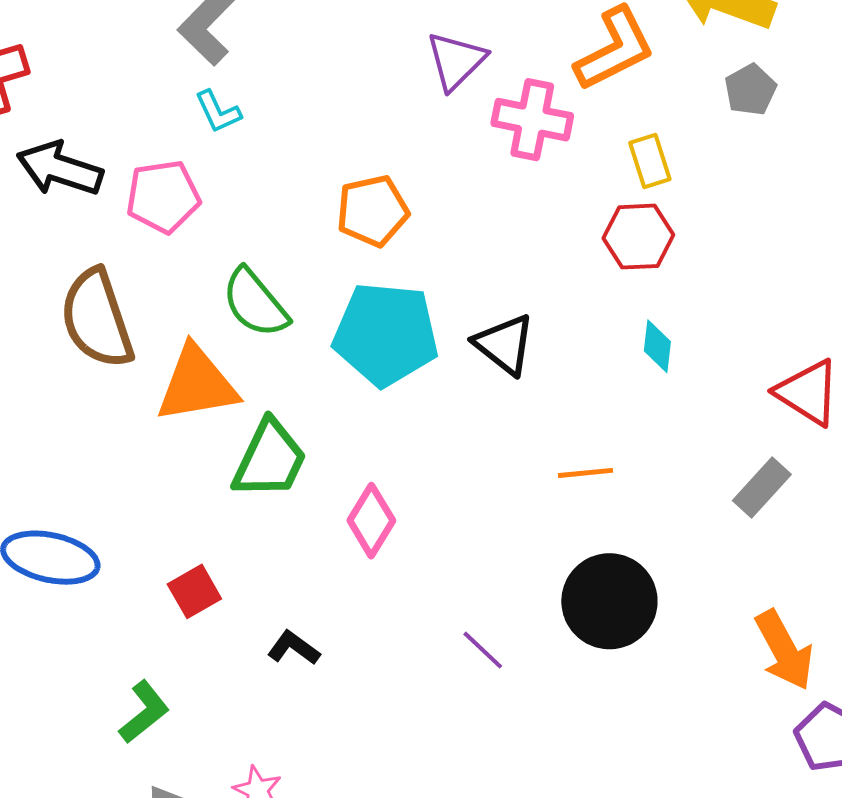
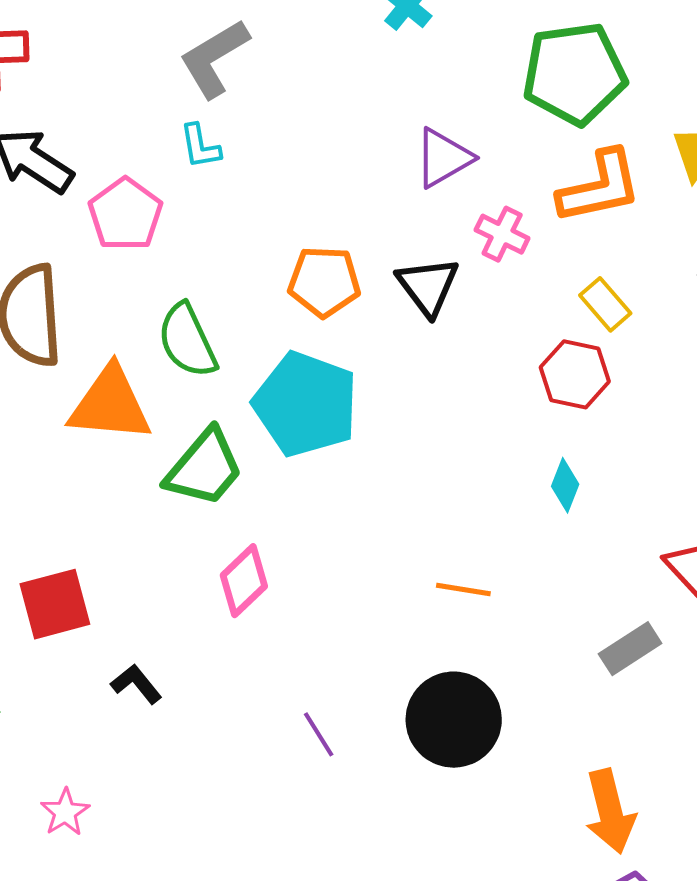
pink cross: (532, 120) -> (502, 234), size x0.7
yellow rectangle: (650, 161) -> (605, 304), turned -38
pink pentagon: (163, 197) -> (125, 214), turned 30
black triangle: (504, 344) -> (428, 286), moved
green trapezoid: (270, 459) -> (204, 468), moved
red square: (194, 591) -> (55, 604), size x1.4

